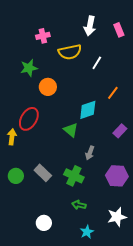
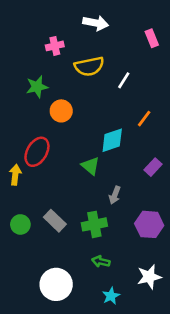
white arrow: (90, 26) -> (96, 23), moved, turned -90
green cross: (74, 176) -> (94, 224), turned -36
white circle: (44, 223) -> (56, 284), size x1.6

